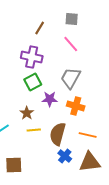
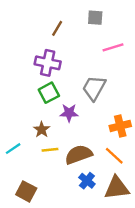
pink line: (71, 44) -> (113, 47), moved, turned -66
orange cross: (76, 106) -> (120, 126), moved, turned -30
brown semicircle: (58, 134) -> (79, 155), turned 55
orange line: (88, 135) -> (114, 156), turned 30
brown square: (14, 165) -> (26, 191), turned 30

